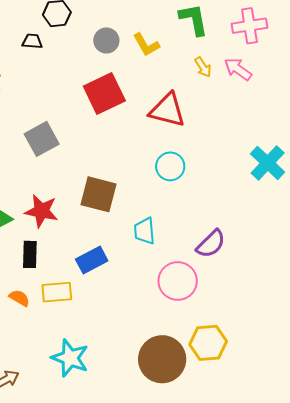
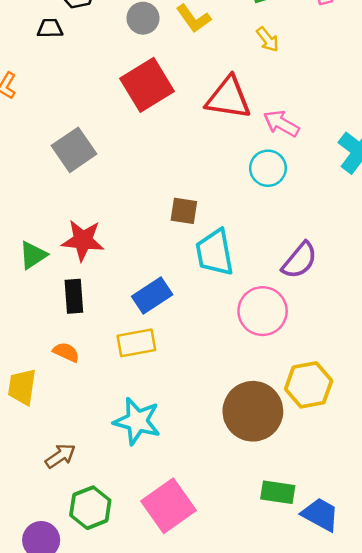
pink arrow: (238, 69) -> (281, 123), moved
cyan circle: (170, 166) -> (268, 168), moved
brown square: (98, 194) -> (184, 211), moved, size x0.6
cyan trapezoid: (144, 231) -> (215, 253), size x1.4
yellow rectangle: (57, 292) -> (136, 343), moved

